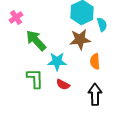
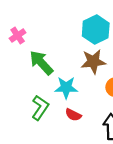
green L-shape: (35, 78) -> (40, 108), turned 35

